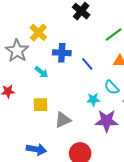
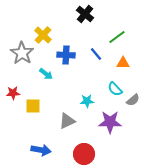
blue line: (87, 64) -> (96, 54), moved
cyan star: (93, 100) -> (87, 101), moved
yellow square: (40, 105) -> (33, 106), moved

